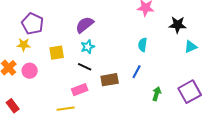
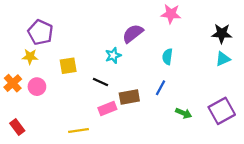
purple semicircle: (85, 25) -> (133, 33), moved
black star: (178, 25) -> (222, 33), moved
cyan star: (88, 47) -> (113, 55), moved
pink rectangle: (80, 90) -> (107, 109), moved
green arrow: (157, 94) -> (184, 113), turned 96

